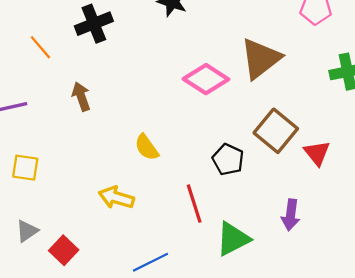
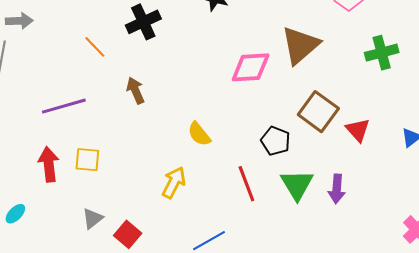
pink diamond: (206, 79) -> (251, 67), turned -33
yellow arrow: (116, 198) -> (174, 182), turned 104
green triangle: (233, 239) -> (297, 185), moved, turned -30

